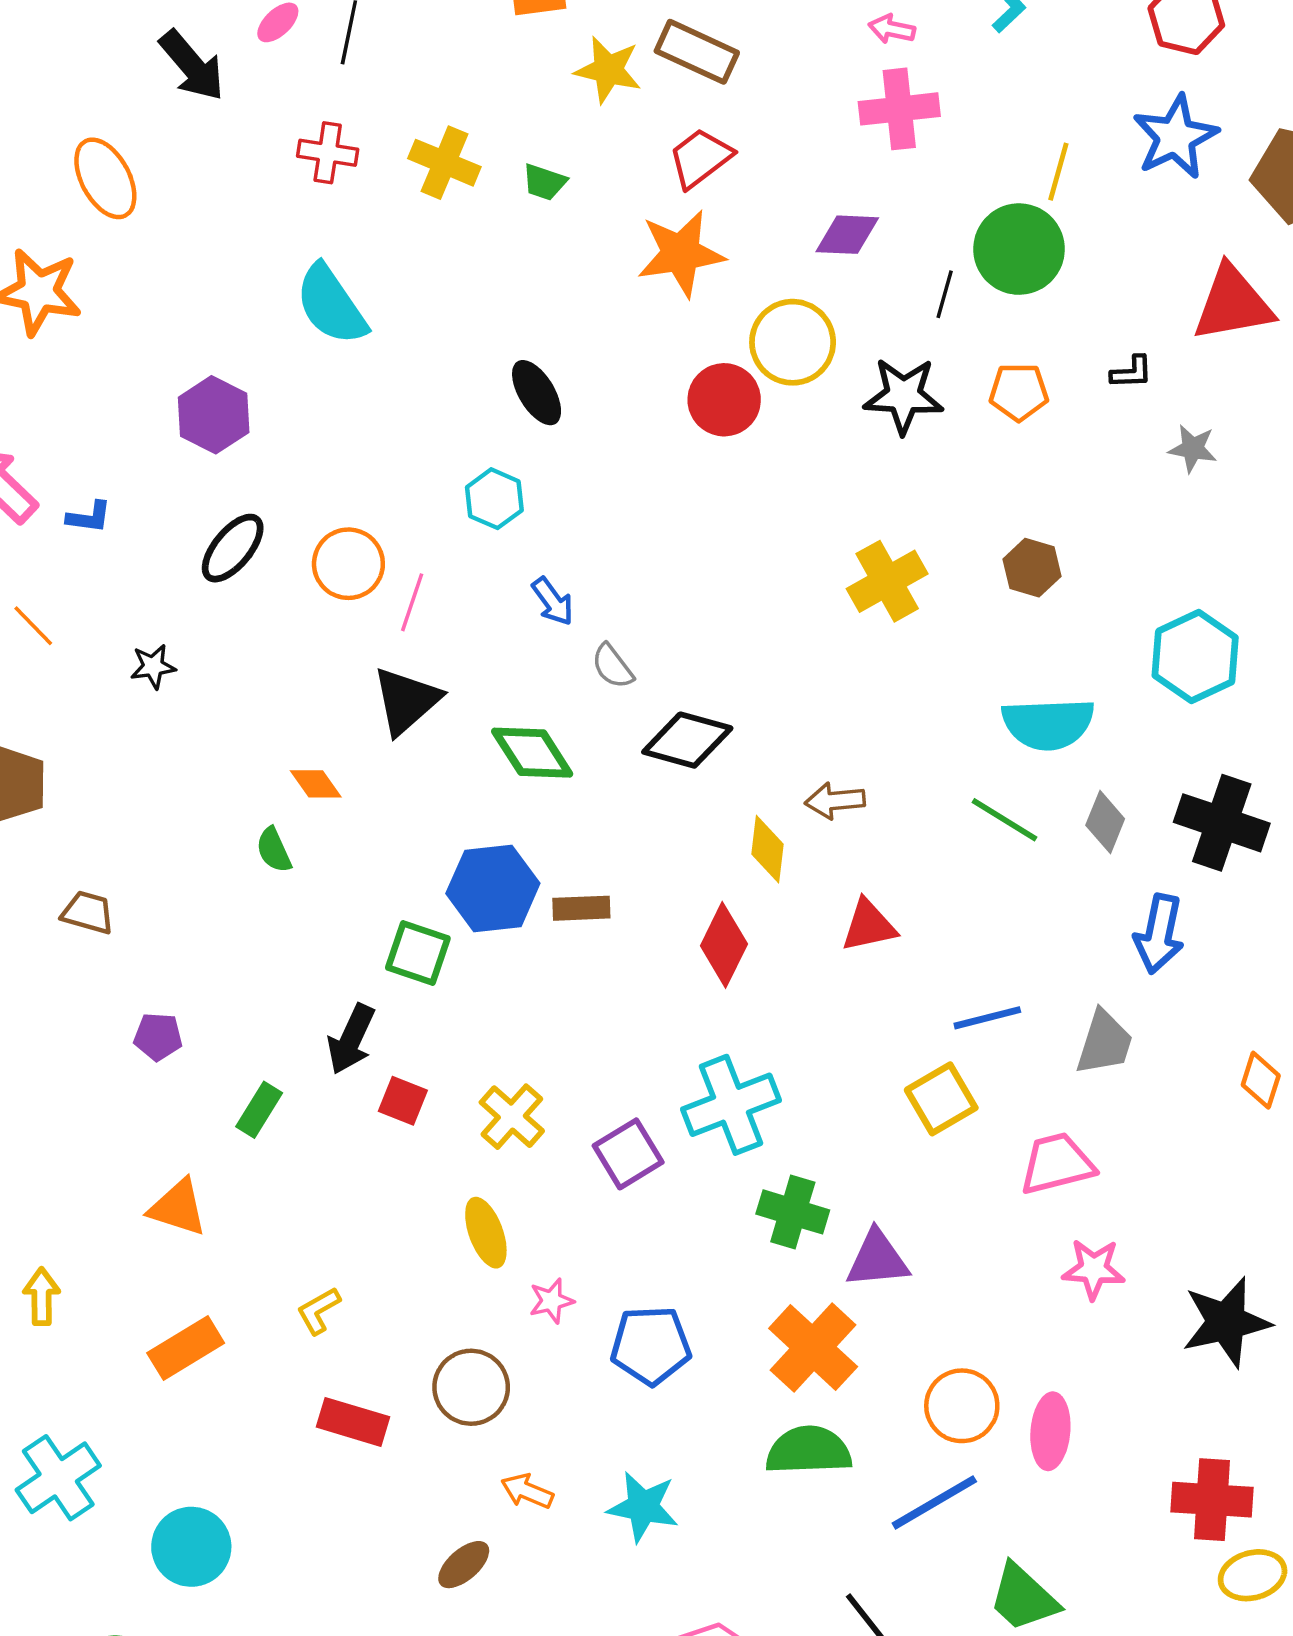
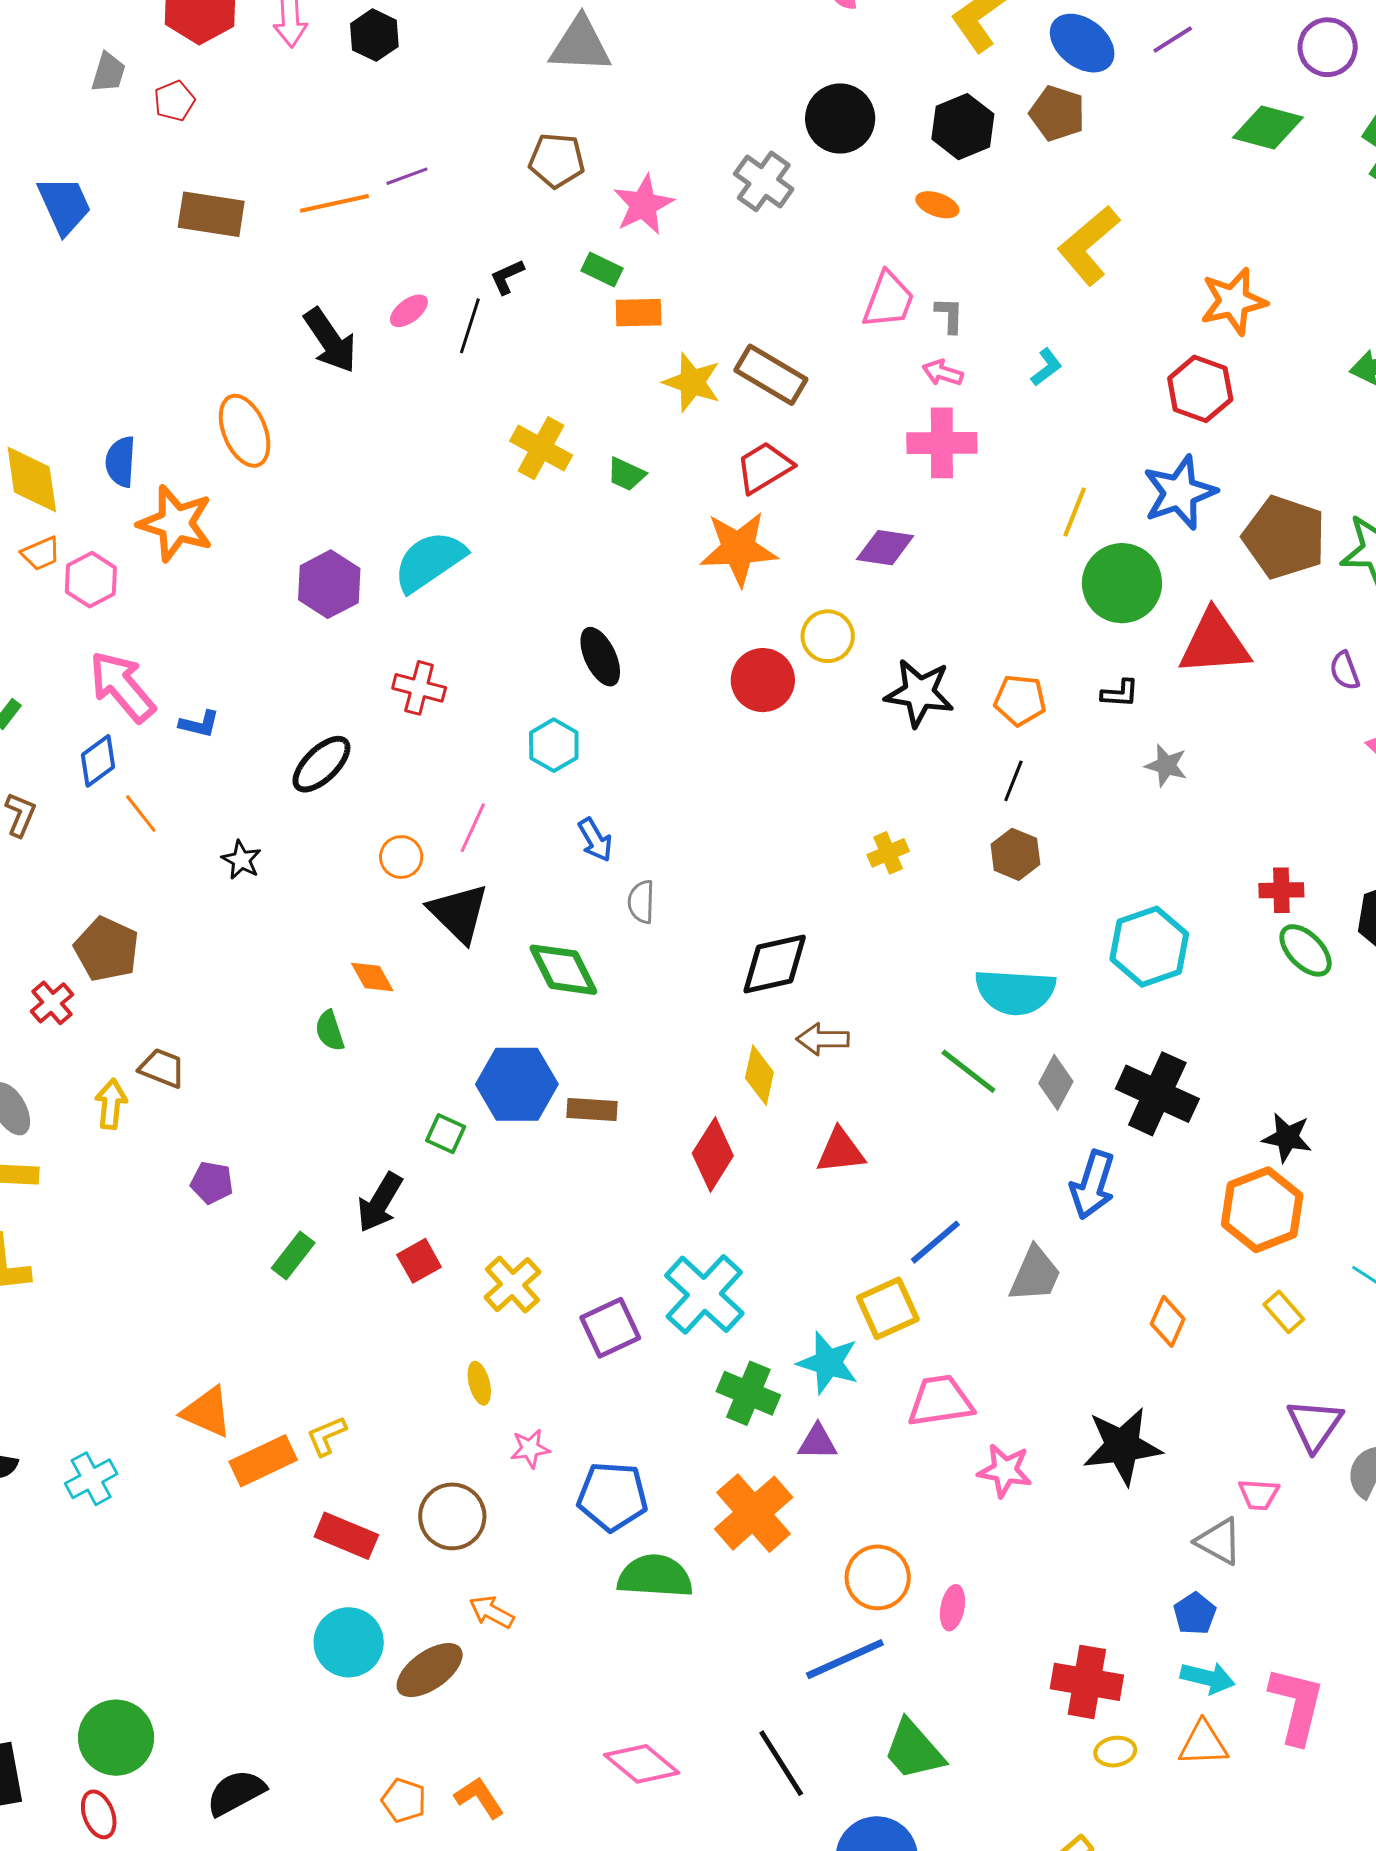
red cross: (328, 153) -> (419, 688), moved
green circle: (1019, 249) -> (1122, 583), moved
black line: (945, 294) -> (1013, 781), moved
cyan semicircle: (331, 305) -> (429, 561), turned 84
yellow circle: (793, 342) -> (828, 636), size x0.7
purple hexagon: (214, 415) -> (329, 584), moved
orange circle: (348, 564) -> (401, 857), moved, size x0.7
yellow cross: (887, 581) -> (888, 853), size x0.6
black star: (153, 666) -> (241, 860), turned 30
gray semicircle: (612, 666) -> (641, 902), turned 33
black triangle: (406, 701) -> (459, 913), turned -40
black diamond: (687, 740) -> (775, 964), moved, turned -34
green square: (418, 953) -> (446, 1134), size x0.7
blue line: (987, 1018) -> (935, 1242), turned -32
red square: (403, 1101) -> (419, 1261), turned 33
cyan cross: (731, 1105) -> (704, 1294), turned -32
pink trapezoid: (1057, 1164) -> (940, 1401), moved
orange triangle: (178, 1208) -> (207, 1412), moved
yellow ellipse: (486, 1233) -> (479, 1383), size x0.7
purple triangle: (877, 1259) -> (818, 1442), size x0.7
yellow arrow: (42, 1296) -> (111, 1104), moved
black star: (1226, 1322) -> (1122, 1446), moved
orange rectangle: (186, 1348) -> (263, 1461), moved
pink ellipse: (1050, 1431) -> (952, 1608), size x0.7
green semicircle: (809, 1450) -> (655, 1576), moved
cyan cross: (58, 1478) -> (91, 1479), moved, size x0.7
cyan star: (643, 1507) -> (828, 1363), moved
cyan circle: (191, 1547) -> (349, 1642), moved
brown ellipse: (464, 1565) -> (430, 1670), size x1.4
yellow ellipse: (1253, 1575) -> (1115, 1752), size x0.7

